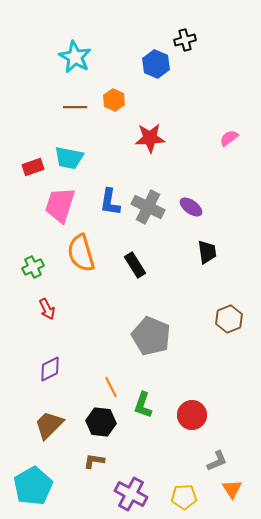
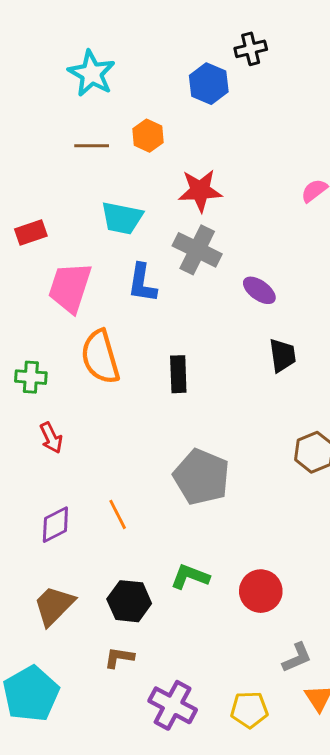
cyan trapezoid: (69, 158) -> (122, 218), moved
gray cross: (148, 207) -> (197, 250), moved
black rectangle: (135, 265) -> (178, 374), turned 30
green cross: (33, 267) -> (31, 377), turned 30
orange line: (111, 387) -> (118, 514), moved
green L-shape: (143, 405) -> (190, 577), turned 92

